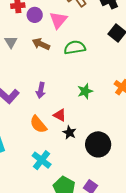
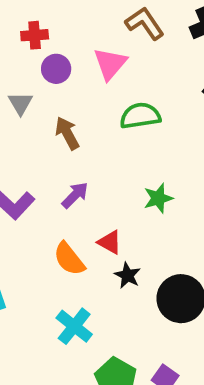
purple circle: (35, 15) -> (56, 69), moved
brown arrow: (41, 44) -> (67, 133), moved, turned 36
purple arrow: (41, 90) -> (75, 195), turned -147

